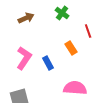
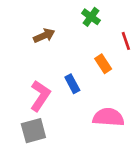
brown arrow: (26, 18) -> (44, 36), moved
pink L-shape: (24, 58) -> (40, 96), moved

